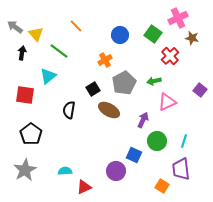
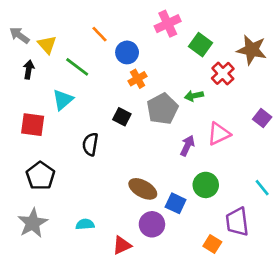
pink cross: (178, 18) -> (168, 24), moved
blue circle: (120, 35) -> (127, 52), moved
brown star: (192, 38) -> (252, 50), size x1.6
green arrow: (154, 81) -> (194, 96), moved
black square: (93, 89) -> (122, 117), turned -32
brown ellipse: (109, 110) -> (143, 189), moved
purple arrow: (143, 120) -> (187, 146), moved
cyan line: (184, 141) -> (262, 188), moved, turned -56
red triangle: (84, 187) -> (122, 245), moved

